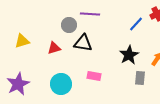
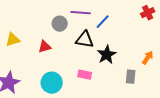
blue line: (136, 24) -> (103, 22), moved
black triangle: (83, 43) -> (85, 40), moved
black star: (129, 55) -> (107, 55), moved

